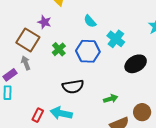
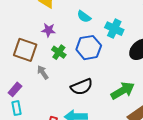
purple star: (44, 22) -> (49, 30), moved
gray arrow: (26, 63) -> (43, 72), moved
green arrow: (111, 99) -> (123, 91), size x1.6

